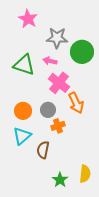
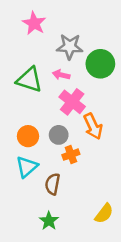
yellow semicircle: (85, 174) -> (104, 213), turned 30
green star: (60, 180) -> (49, 221), moved

